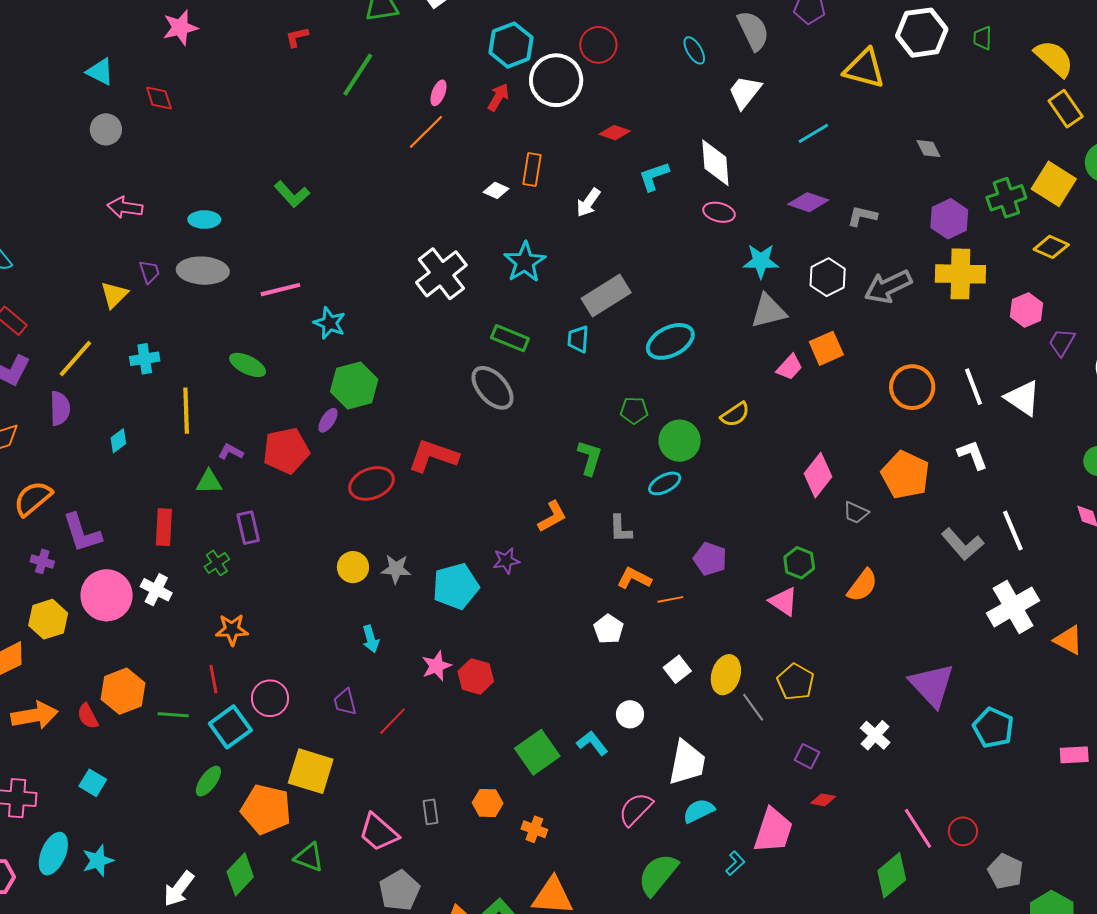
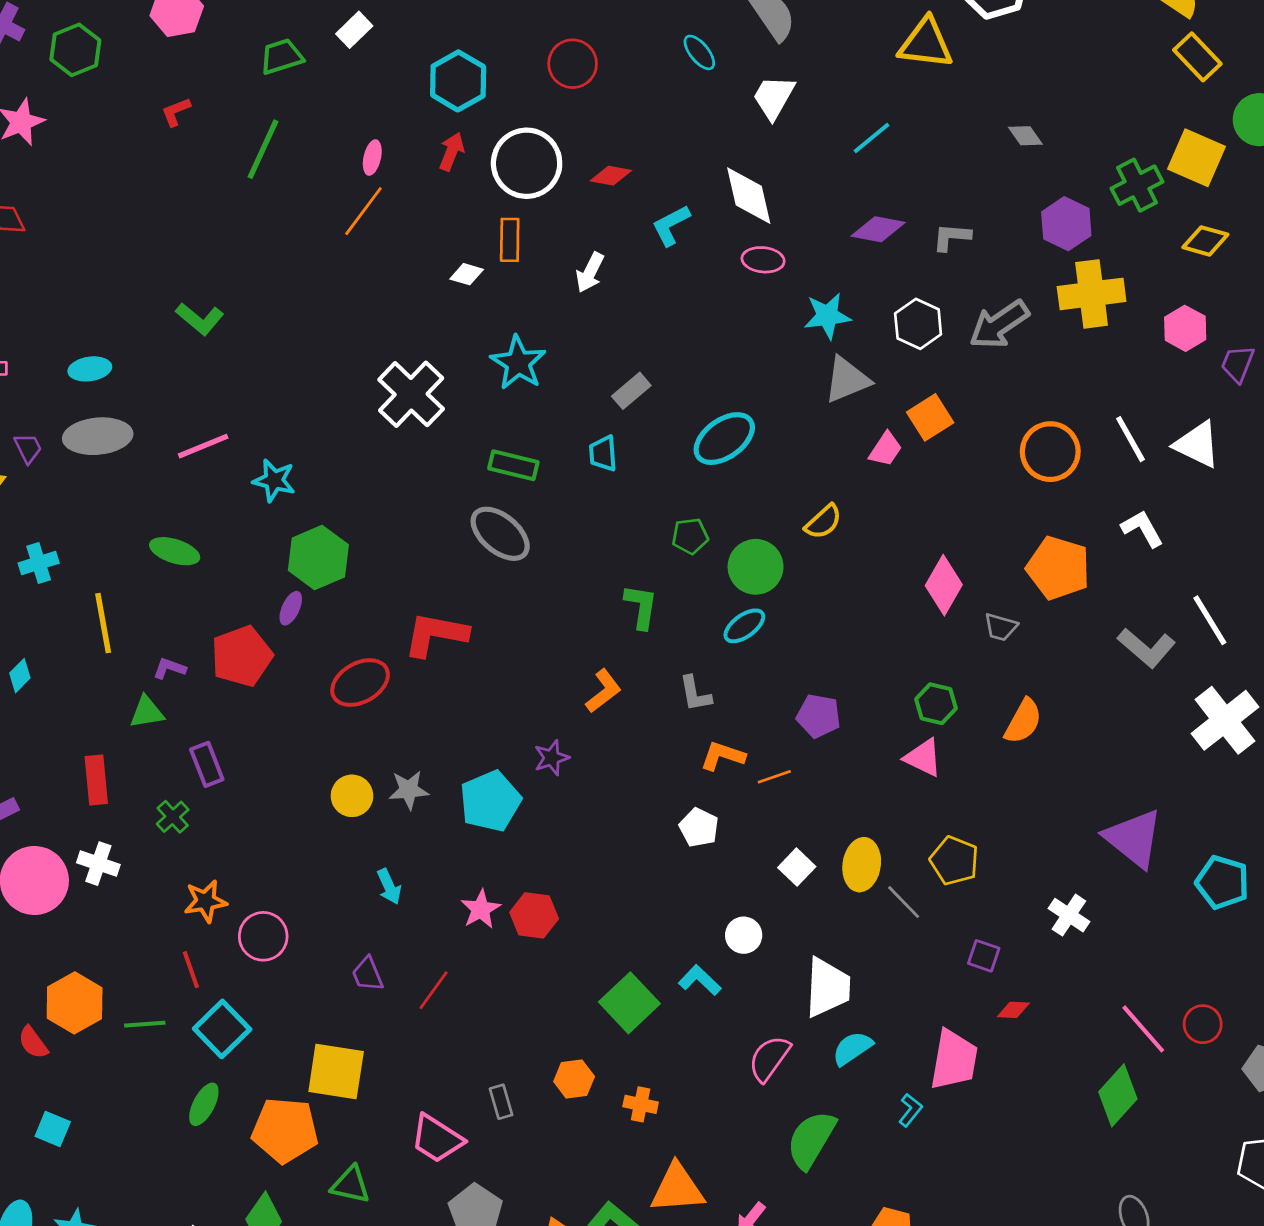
white circle: (556, 80) -> (527, 163), moved
gray rectangle: (606, 296) -> (631, 391), size x0.6
pink circle: (270, 698) -> (263, 936), moved

